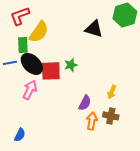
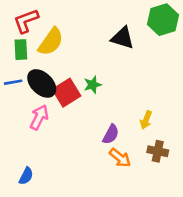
green rectangle: (23, 45) -> (21, 50), moved
red square: (51, 71) -> (66, 93), turned -30
brown cross: (111, 116) -> (158, 151), moved
orange arrow: (92, 121) -> (120, 158), turned 120

